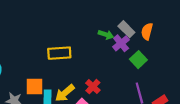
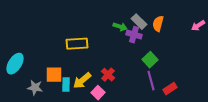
purple cross: (121, 43) -> (134, 35), turned -35
green square: (138, 60) -> (150, 60), moved

